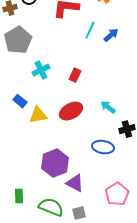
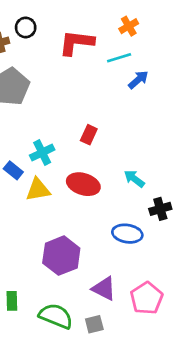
cyan line: (90, 30) -> (119, 58), moved, turned 48
cyan cross: (41, 70) -> (42, 153), moved
red ellipse: (71, 111) -> (83, 184), turned 45
purple triangle: (75, 183) -> (104, 289), moved

